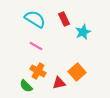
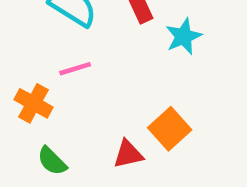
pink line: (36, 46) -> (75, 69), turned -48
orange cross: (38, 71) -> (34, 103), moved

